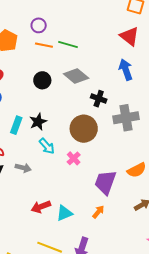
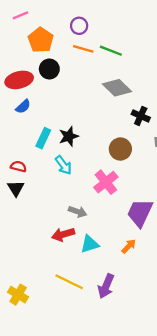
black circle: (42, 80) -> (49, 69), moved
brown circle: (84, 129) -> (120, 149), size x0.7
cyan arrow: (47, 146) -> (63, 165), moved
pink cross: (74, 158) -> (106, 182), size x1.5
gray arrow: (23, 168) -> (78, 212), moved

